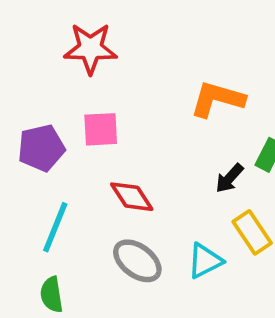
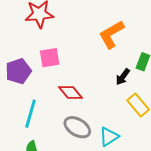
orange L-shape: (217, 99) -> (111, 34), turned -40
cyan triangle: (205, 261) -> (109, 137), moved

